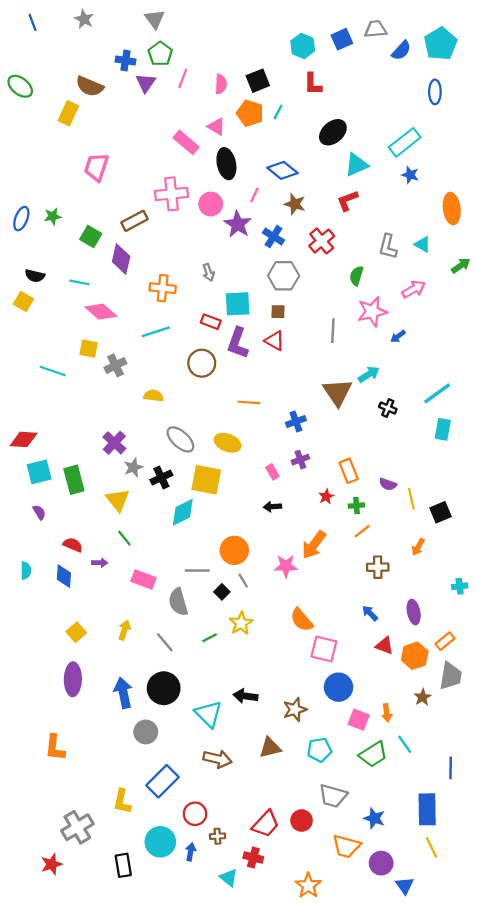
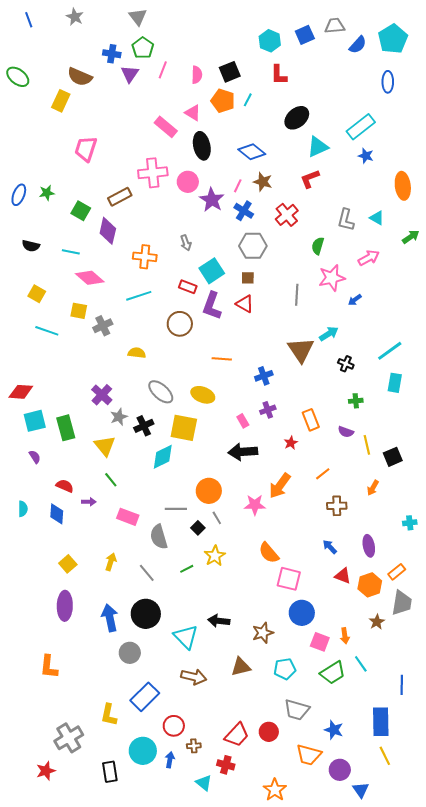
pink line: (254, 195) -> (238, 186), moved
yellow square: (24, 302) -> (37, 294), moved
cyan square: (238, 304) -> (212, 271), turned -30
green cross: (356, 506) -> (356, 401), moved
black arrow: (272, 507) -> (243, 452), size x1.8

